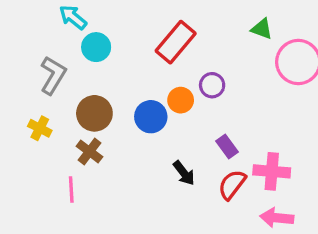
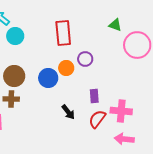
red rectangle: (176, 42) -> (63, 33), turned -45
purple rectangle: (227, 147) -> (94, 96), turned 32
brown cross: (89, 151) -> (11, 99), turned -35

